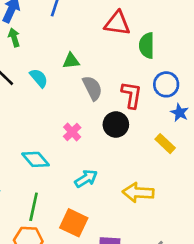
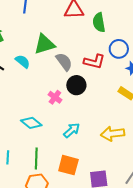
green triangle: (71, 61) -> (44, 44), size x1.6
red L-shape: (132, 95) -> (94, 61), turned 105
black circle: (116, 125) -> (76, 85), moved

